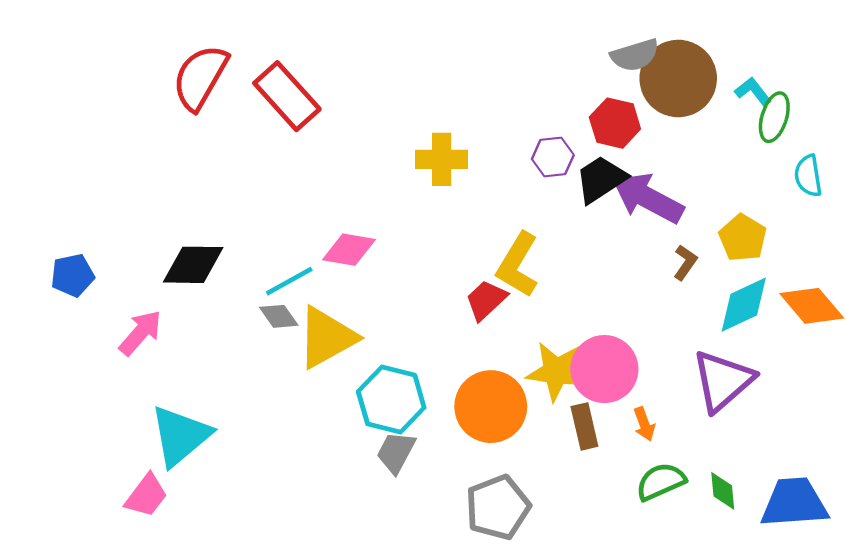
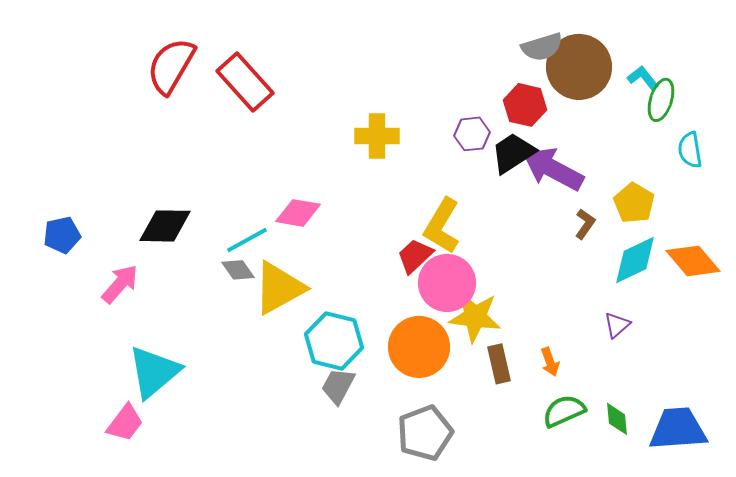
pink circle: (604, 369) -> (447, 283), moved
purple triangle: (723, 381) -> (617, 325), size x0.5

